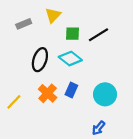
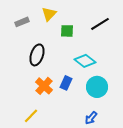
black line: (98, 35) -> (100, 24), moved
cyan diamond: (70, 59) -> (85, 61), moved
yellow line: (14, 102) -> (31, 116), moved

